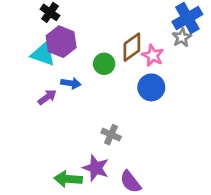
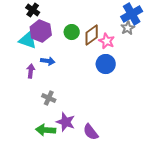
green circle: (104, 64) -> (72, 32), moved
purple arrow: (47, 97) -> (31, 71), turned -48
gray cross: (111, 135) -> (49, 98), moved

